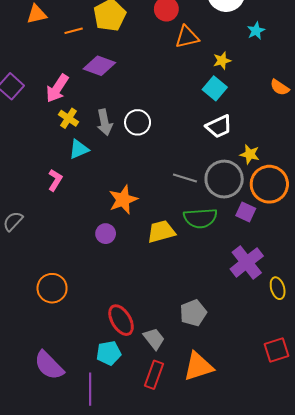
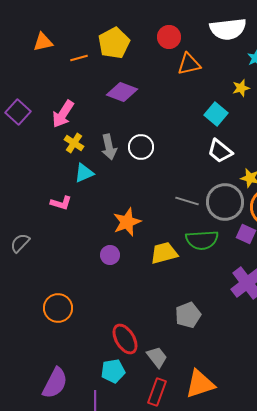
yellow star: (222, 61) -> (241, 88), moved
purple diamond: (99, 66) -> (122, 92), moved
white trapezoid: (219, 126) -> (220, 151), turned 64
pink L-shape: (55, 180) -> (61, 203), turned 75
gray pentagon: (193, 313) -> (188, 315), moved
purple semicircle: (49, 365) -> (55, 383), turned -108

